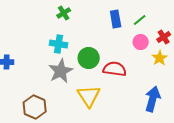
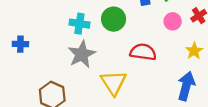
green circle: (89, 58) -> (114, 19), moved
yellow star: (160, 58) -> (194, 51), moved

